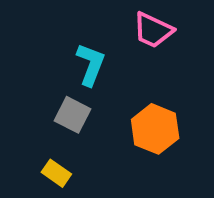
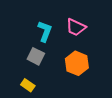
pink trapezoid: (153, 30) -> (76, 27), moved

